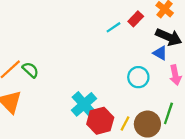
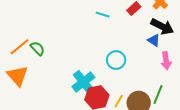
cyan line: (113, 27) -> (103, 15), moved, turned 48
cyan circle: (138, 77) -> (116, 60), moved

